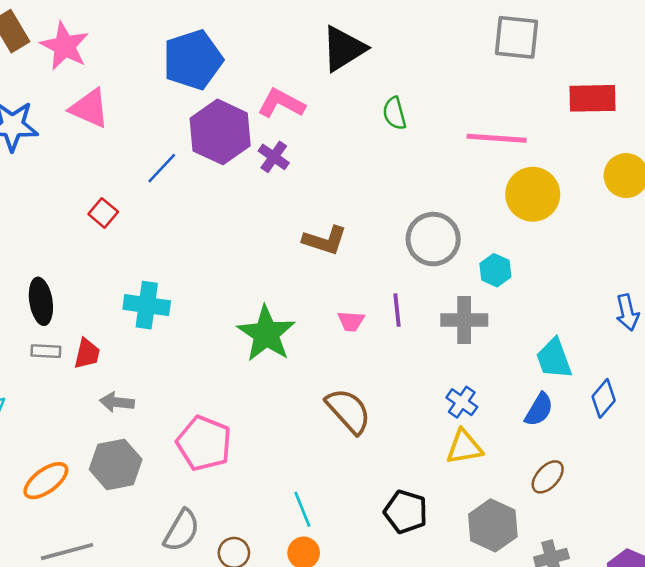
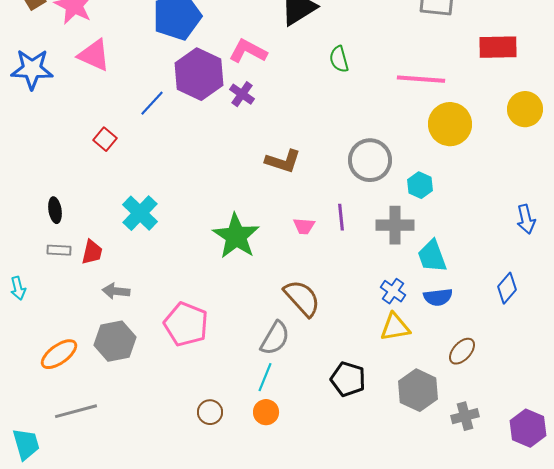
black ellipse: (41, 301) -> (55, 210), size x0.7
cyan cross: (147, 305) -> (140, 213), turned 36
cyan trapezoid: (554, 359) -> (432, 256), moved
blue semicircle: (539, 410) -> (438, 297), moved, turned 52
cyan line: (302, 509) -> (265, 377), turned 44
gray semicircle: (182, 530) -> (275, 338), moved

